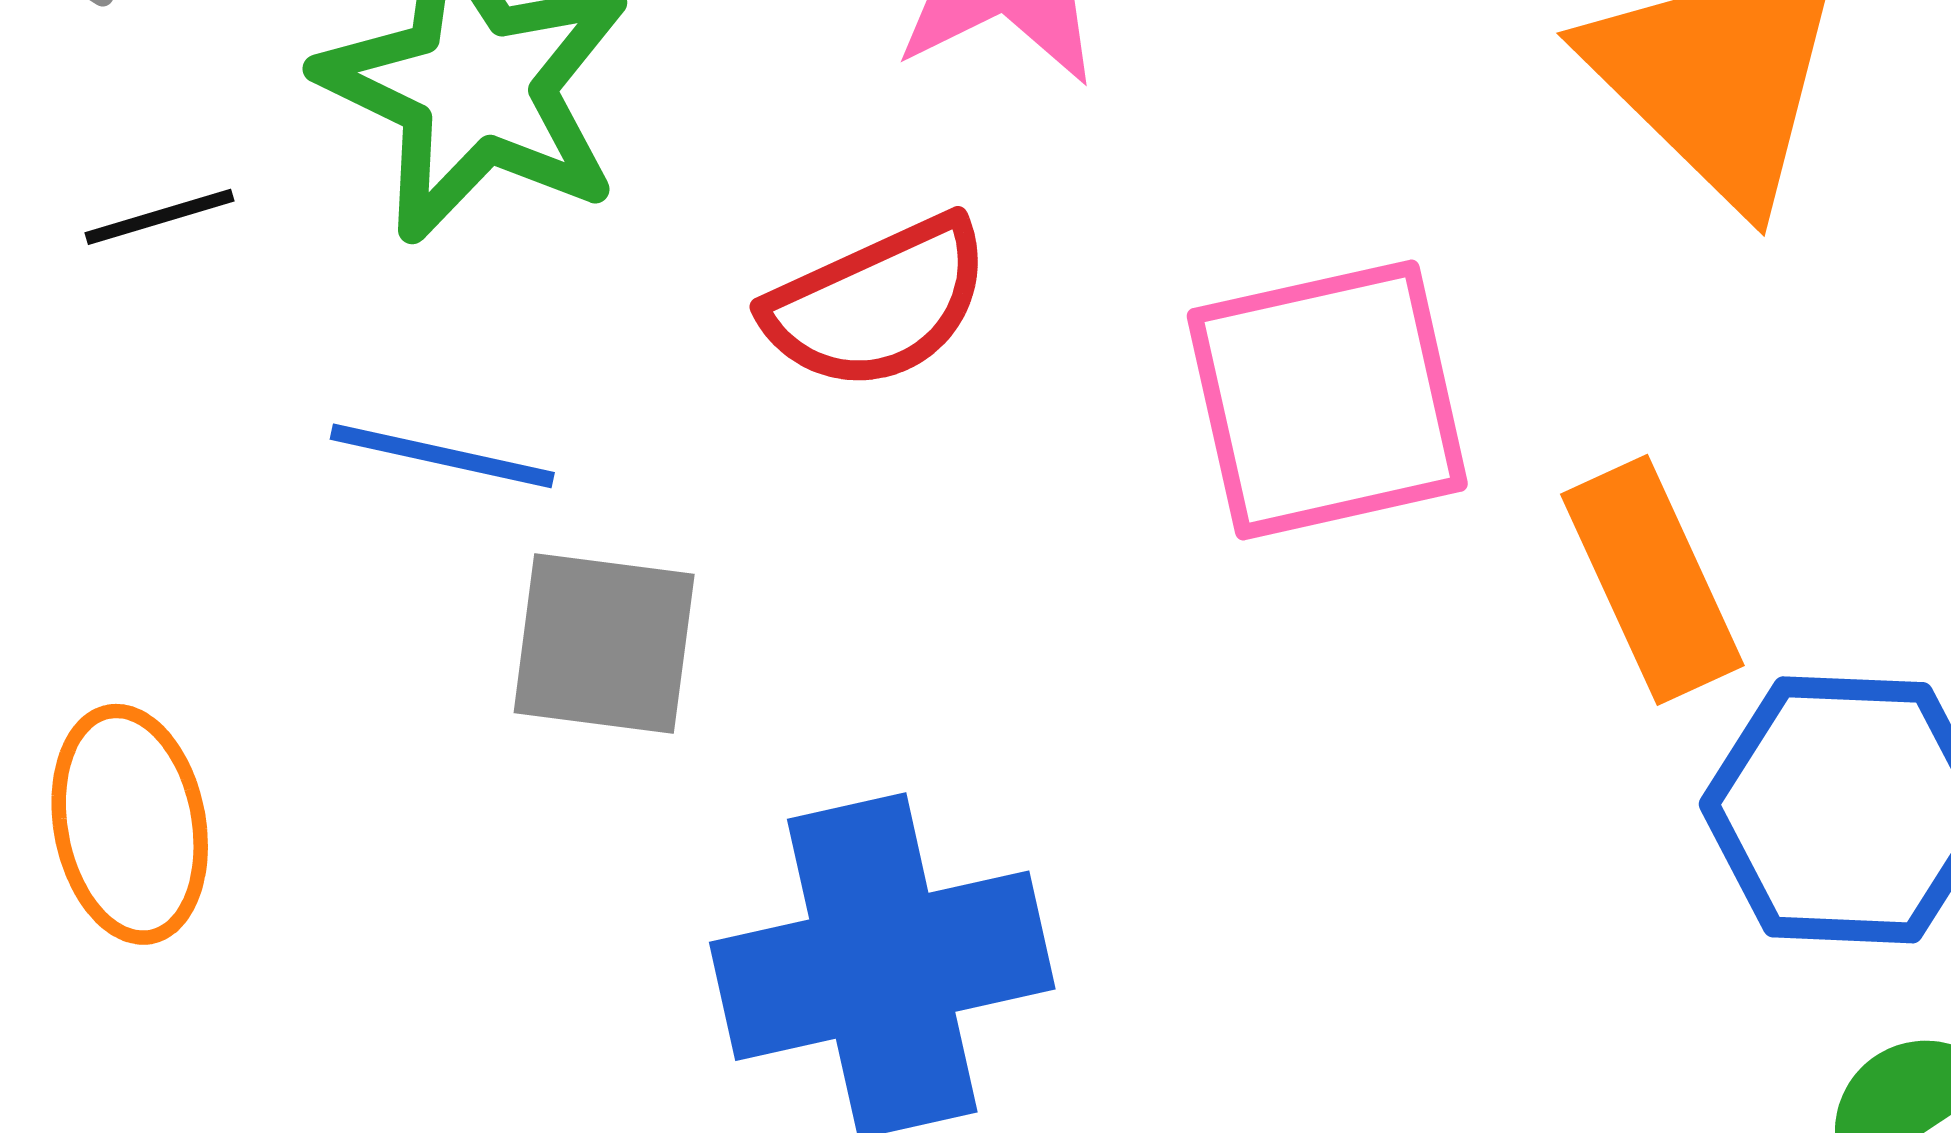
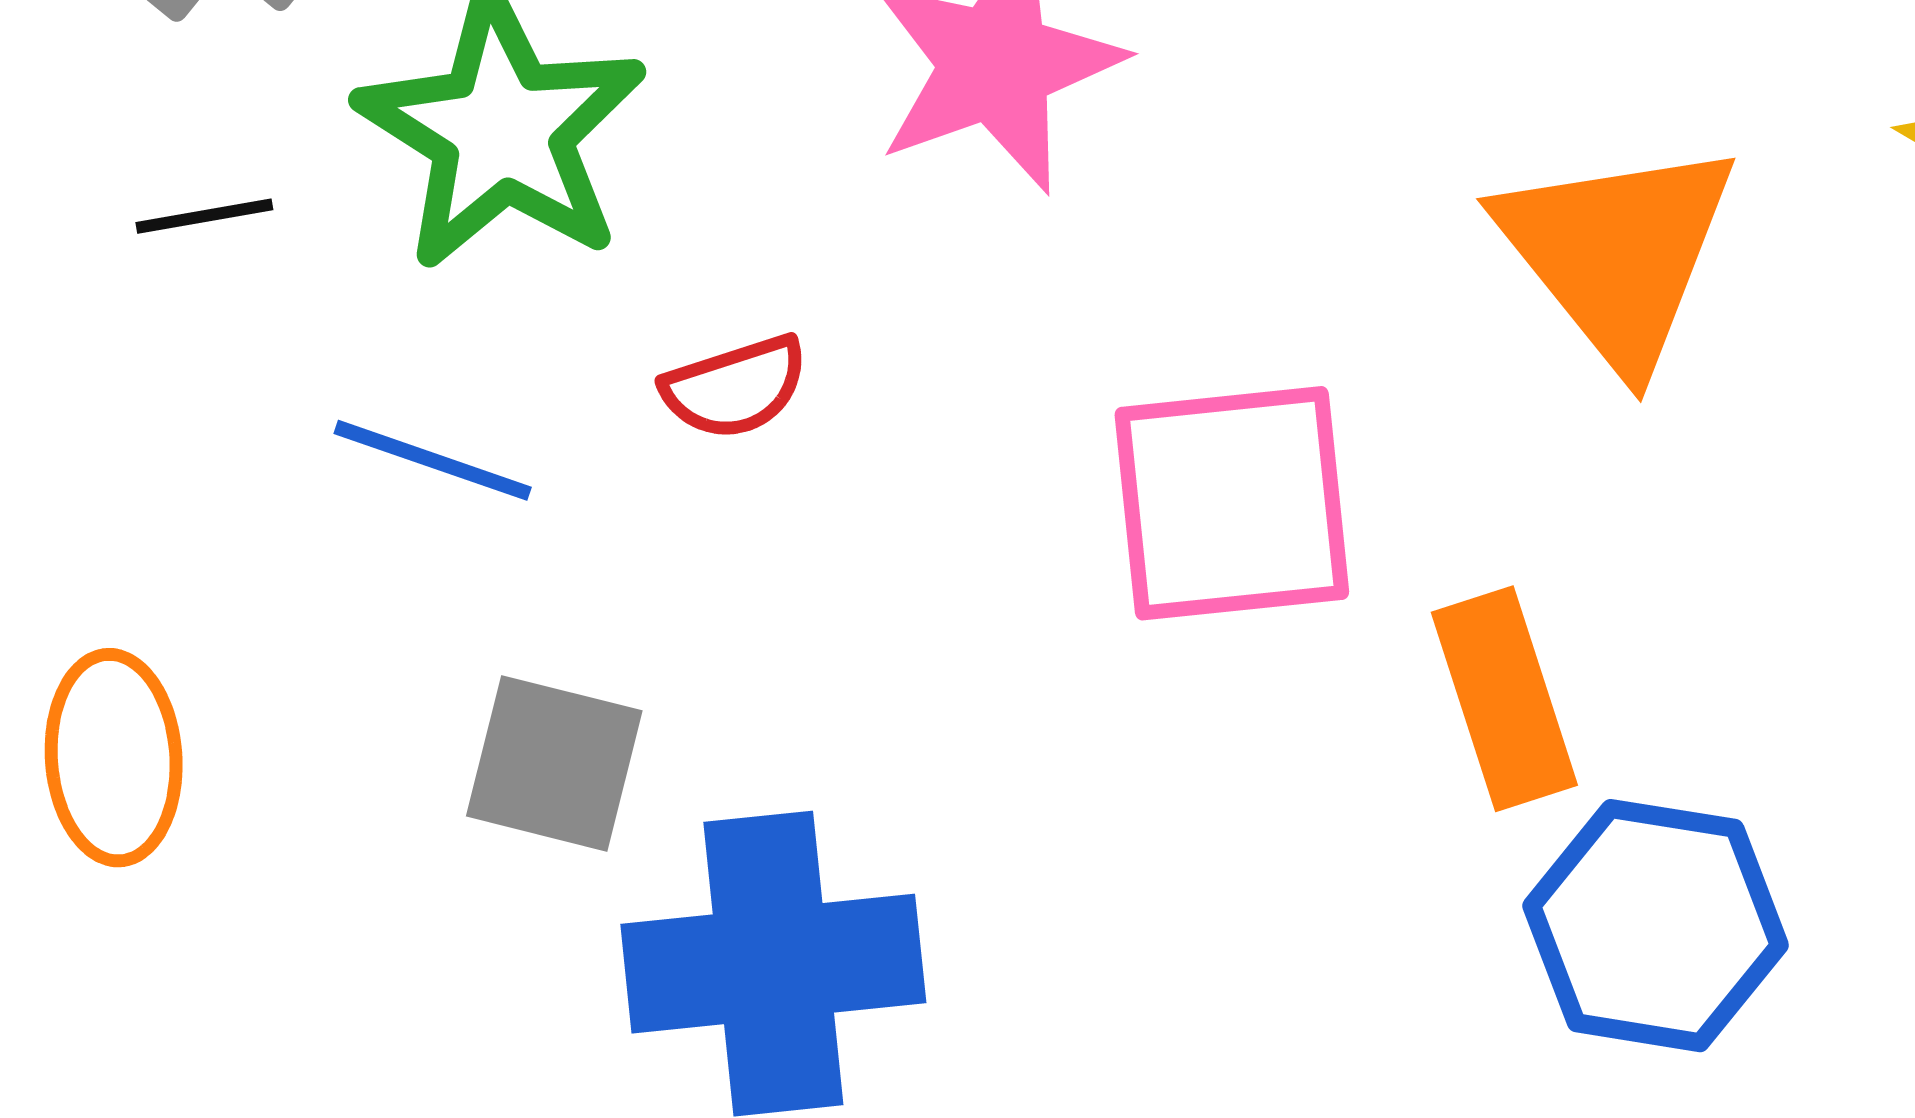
red semicircle: (878, 303) -> (735, 387), moved, size x0.7
gray square: (604, 644) -> (554, 763), moved

